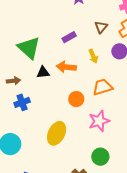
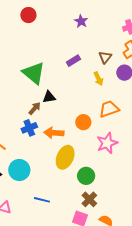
brown triangle: (101, 27) -> (105, 57), moved
orange arrow: (66, 67) -> (54, 133), moved
brown arrow: (13, 81) -> (35, 108), moved, turned -40
green circle: (100, 157) -> (86, 176), moved

